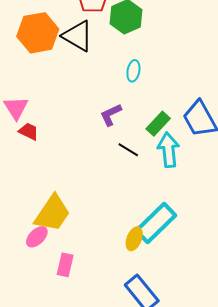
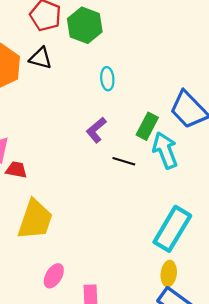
black triangle: (78, 36) -> (40, 58), size x0.7
yellow trapezoid: (52, 213) -> (35, 220), moved
yellow ellipse: (134, 239) -> (169, 274), moved

